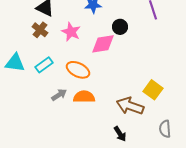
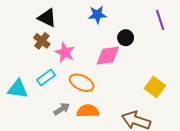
pink star: (71, 32) -> (65, 52), moved
cyan triangle: (15, 63) -> (18, 89), moved
yellow square: (153, 90) -> (155, 87), moved

